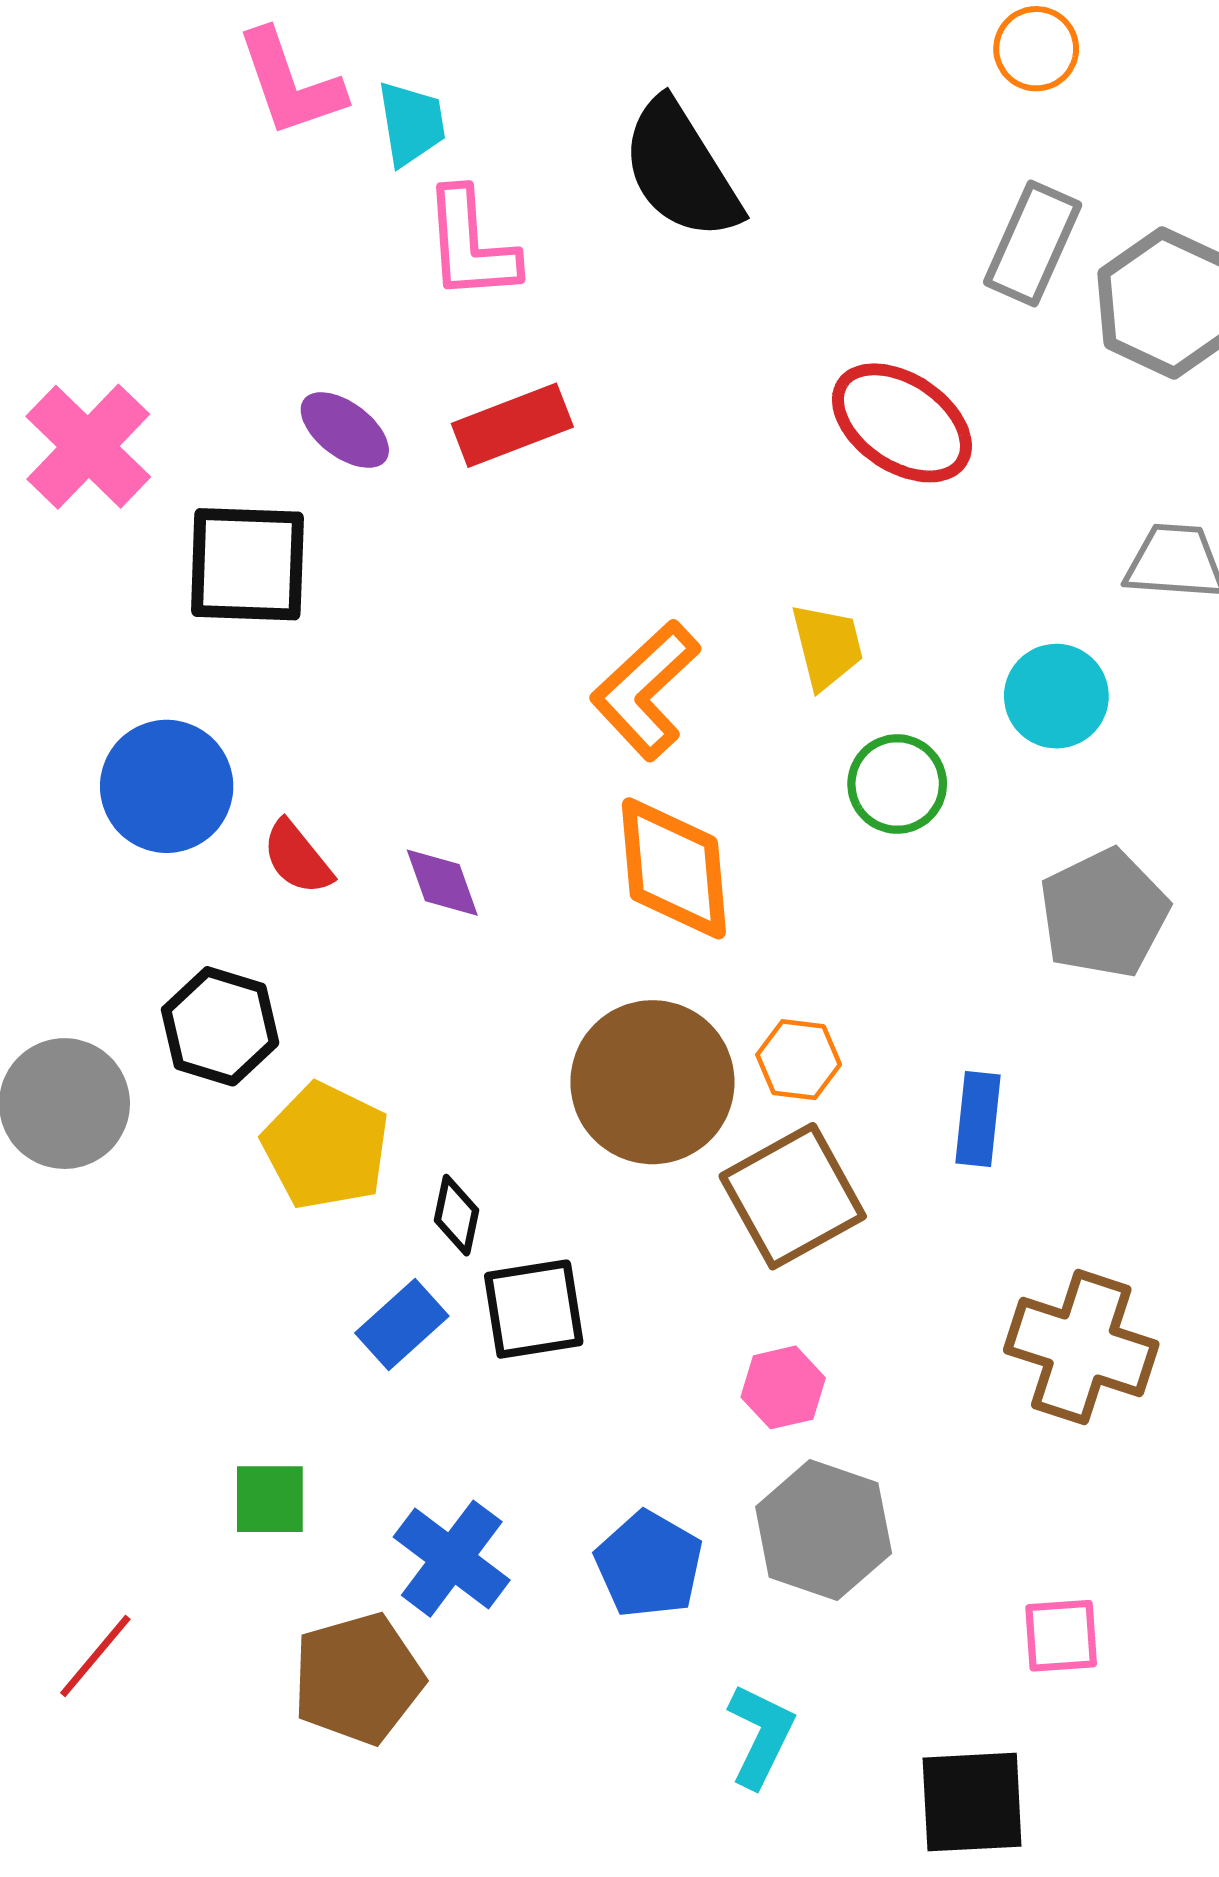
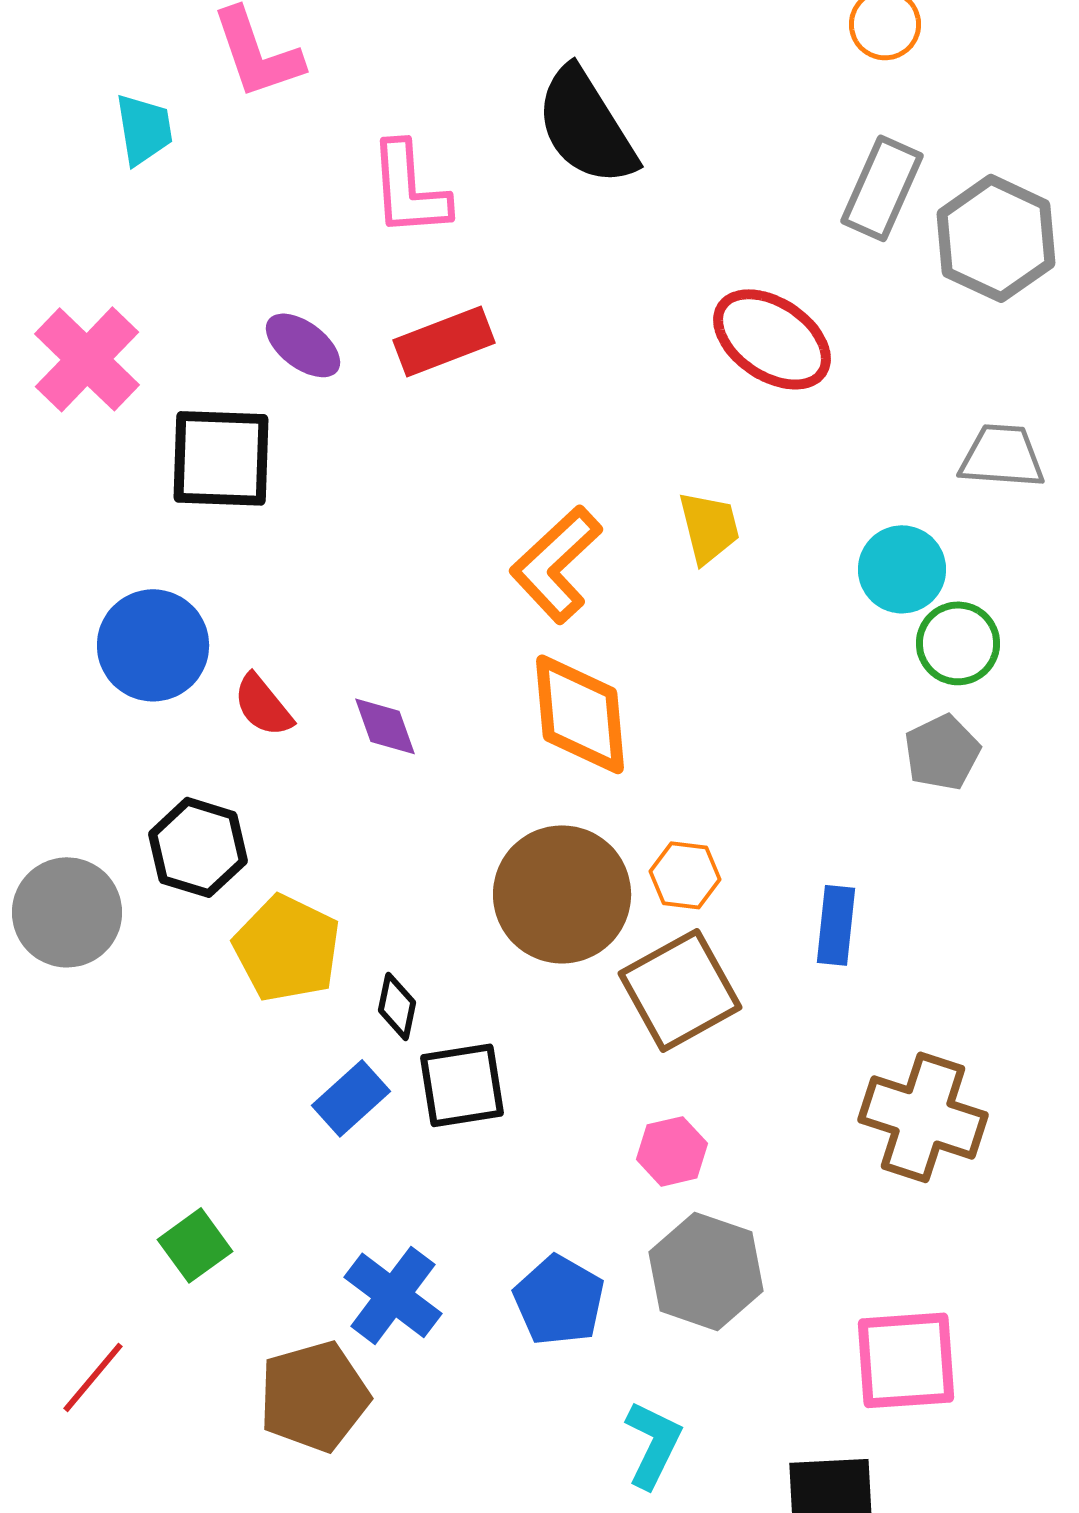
cyan trapezoid: (411, 124) -> (144, 129), moved
green circle: (897, 784) -> (958, 643), moved
gray pentagon: (1104, 913) -> (942, 752), size x0.7
green square: (270, 1499) -> (195, 1245), moved, turned -36
pink square: (1061, 1636) -> (906, 1360), size x1.6

